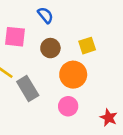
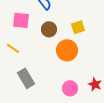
gray rectangle: (28, 89) -> (26, 78), moved
pink circle: (68, 106) -> (70, 88), moved

